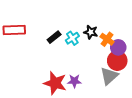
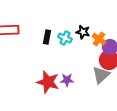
black rectangle: (54, 37) -> (47, 37), turned -40
cyan cross: (72, 38) -> (65, 38), turned -32

